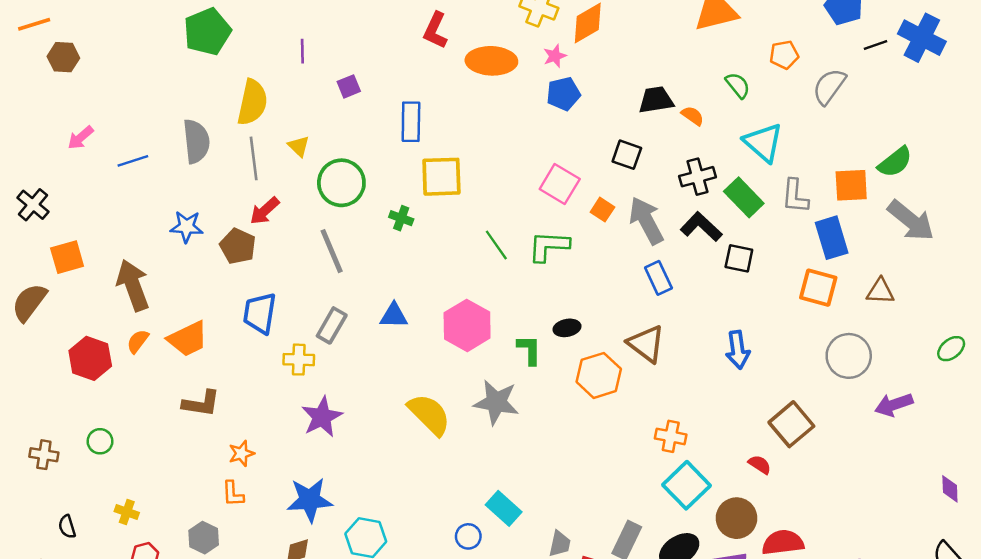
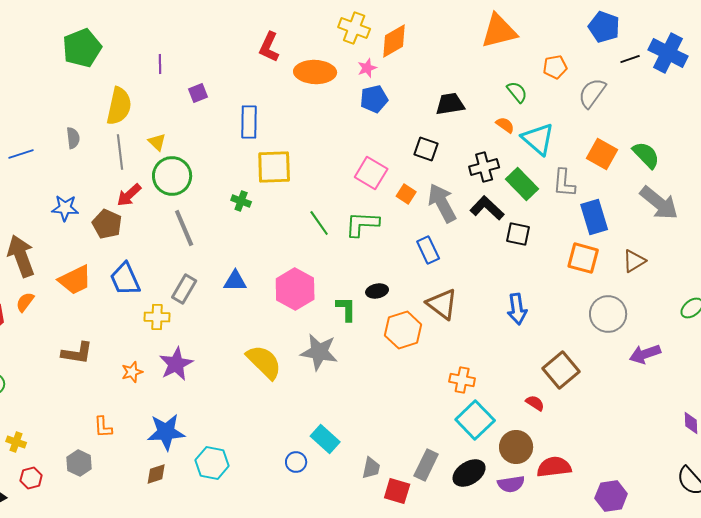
orange semicircle: (693, 116) -> (505, 125), moved
gray semicircle: (196, 141) -> (73, 138), size x0.6
green semicircle: (895, 162) -> (646, 155), turned -96
green circle: (341, 183) -> (172, 176), moved
orange square: (851, 185) -> (602, 154), moved, turned 32
blue rectangle: (658, 278) -> (428, 250), moved
brown triangle: (880, 291) -> (634, 261), turned -35
blue trapezoid: (260, 313) -> (125, 279), turned -33
orange trapezoid: (188, 339) -> (75, 280), moved
orange star: (241, 453) -> (132, 372), moved

